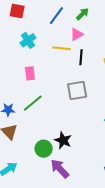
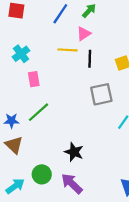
cyan cross: (28, 40) -> (21, 54), moved
gray square: (77, 90) -> (101, 94), moved
green circle: (44, 149) -> (42, 174), moved

